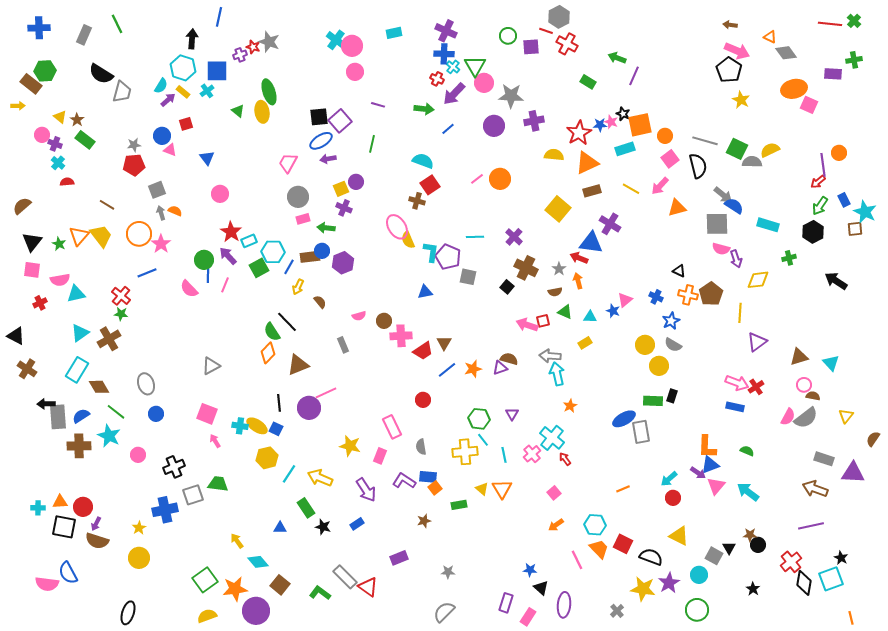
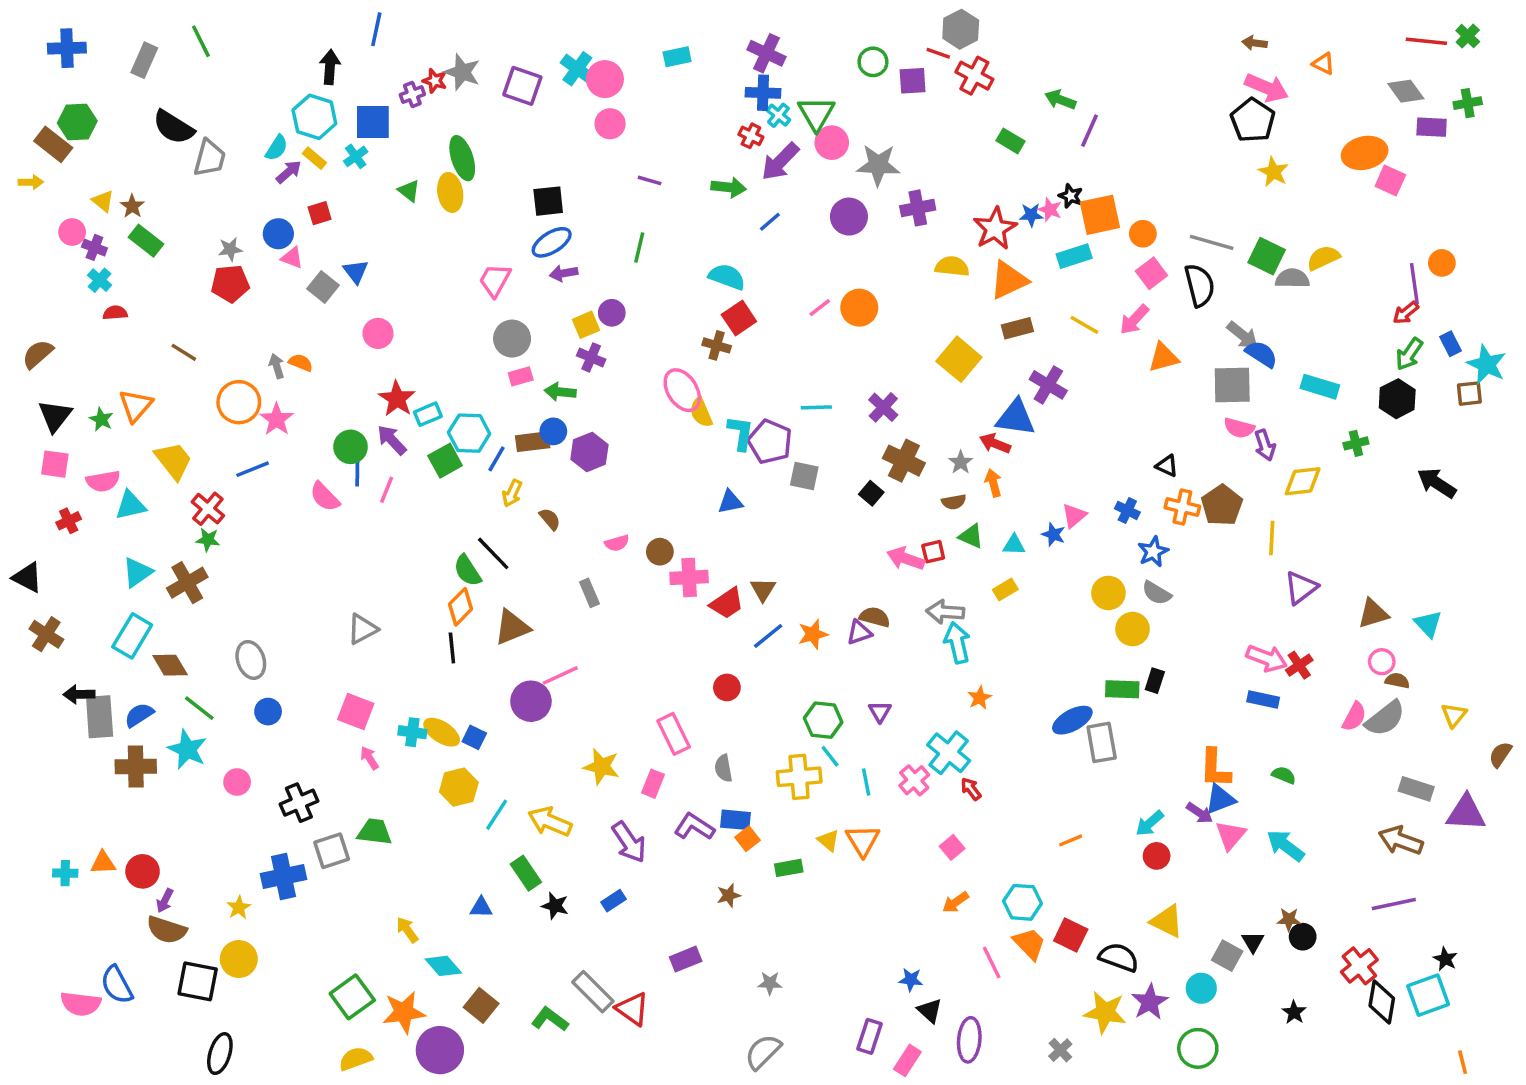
gray diamond: (786, 53) -> (1406, 91), moved
purple square: (340, 121) -> (522, 86), moved, turned -30
gray square: (157, 190) -> (323, 287), moved, turned -30
yellow trapezoid: (101, 236) -> (173, 461), moved
black line: (279, 403) -> (452, 648), moved
black square: (64, 527) -> (198, 981), moved

